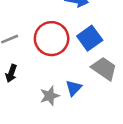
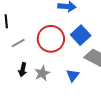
gray star: (50, 96) -> (42, 73), moved

